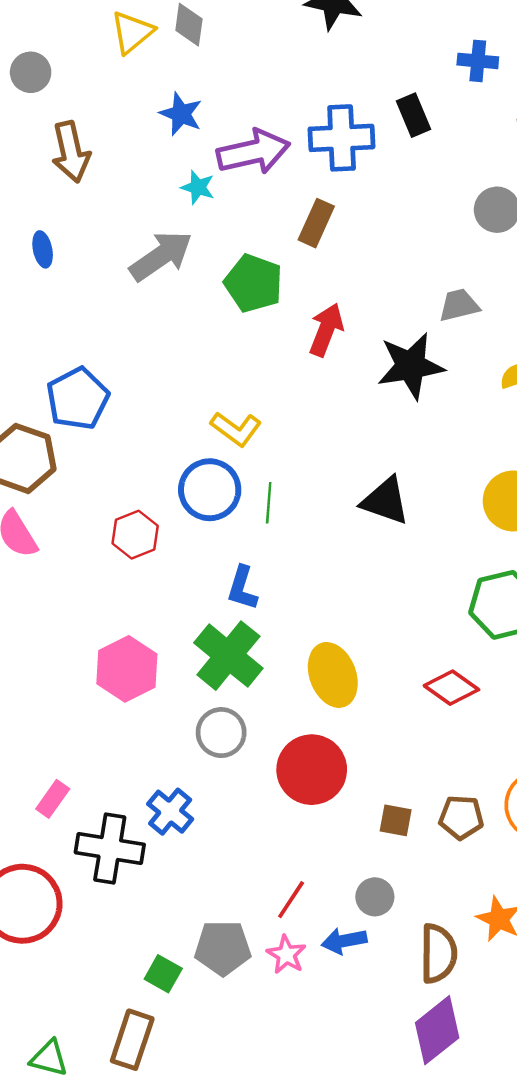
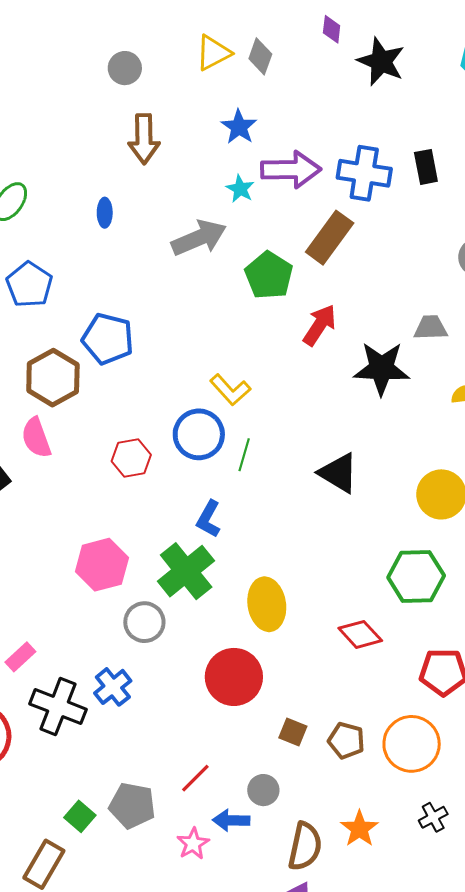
brown rectangle: (316, 223) -> (330, 238), size x1.4
blue pentagon: (78, 399) -> (108, 339), turned 30
gray circle: (221, 733) -> (144, 622), moved
pink star: (286, 955) -> (193, 844), moved

